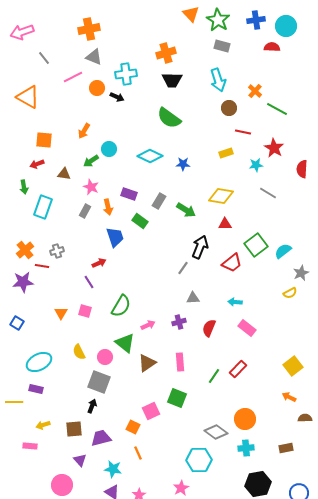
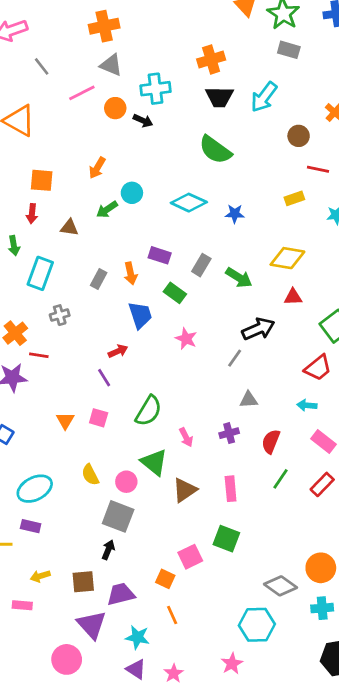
cyan arrow: (218, 80) -> (264, 97), moved, turned 55
red arrow: (37, 164) -> (32, 214), turned -64
pink star: (91, 187) -> (186, 339), moved
black arrow: (200, 247) -> (258, 329), turned 45
gray cross: (57, 251) -> (60, 315), moved
red trapezoid: (232, 263) -> (318, 368), moved
pink arrow: (148, 325) -> (186, 437), turned 88
red rectangle: (238, 369) -> (322, 484), moved
green line: (214, 376) -> (281, 479), moved
purple triangle: (80, 460) -> (92, 625), size x1.6

